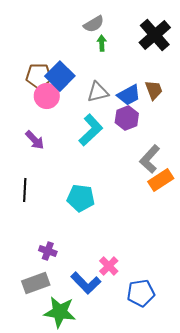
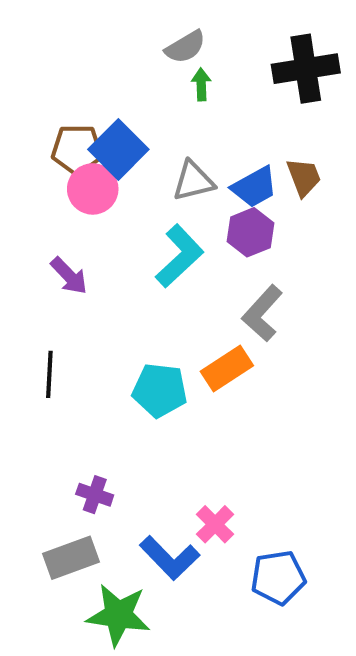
black cross: (155, 35) -> (306, 69), turned 32
gray L-shape: (150, 159) -> (262, 313), moved
orange rectangle: (161, 180) -> (227, 368), moved

